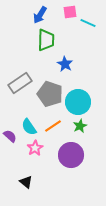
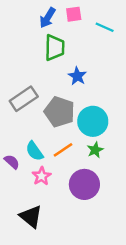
pink square: (70, 12) -> (74, 14), moved
black triangle: (26, 182) -> (31, 217), size x1.5

